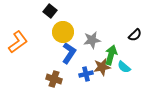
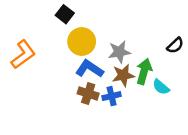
blue L-shape: (69, 53) -> (89, 69), turned -90
brown star: (102, 67) -> (123, 75), moved
brown cross: (54, 79) -> (88, 93), moved

